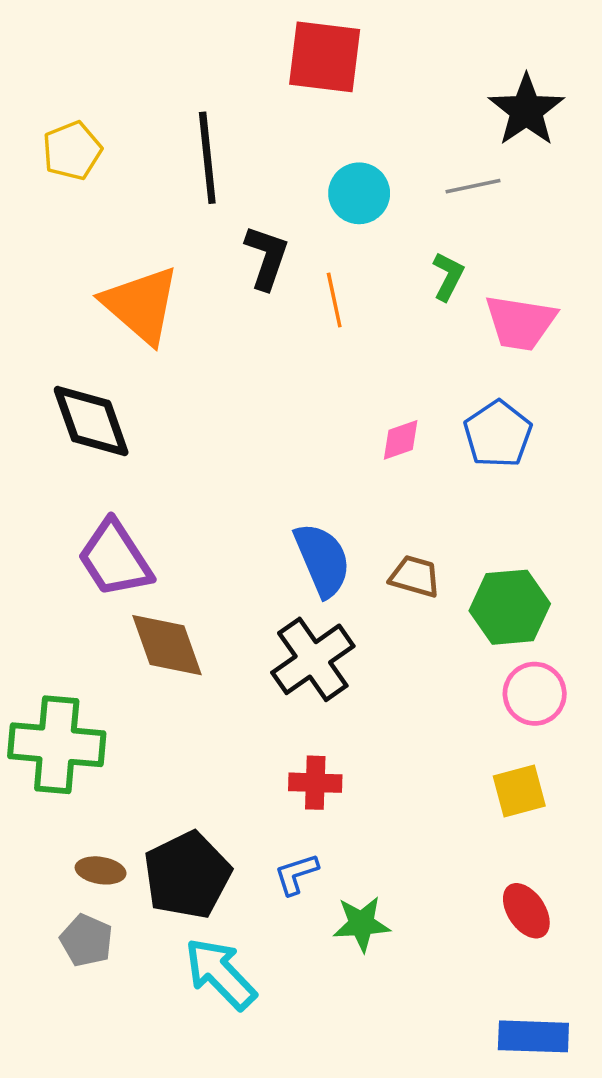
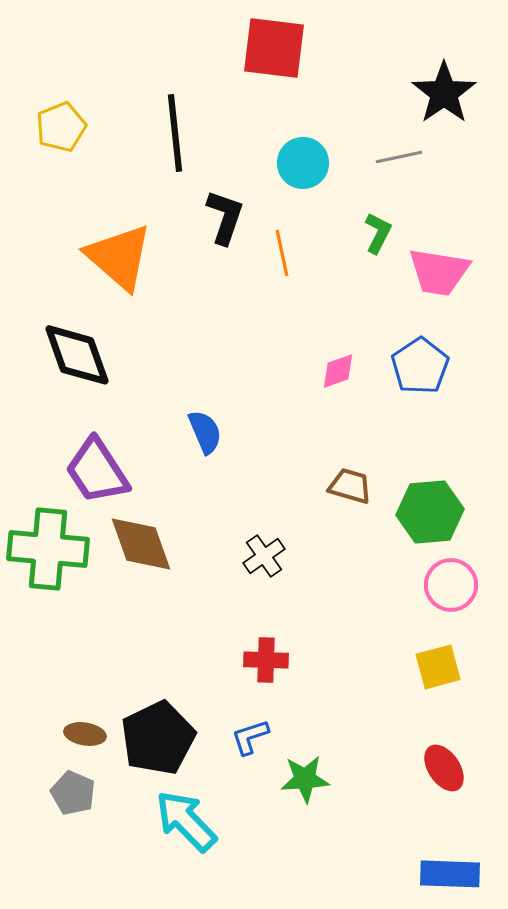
blue semicircle: (322, 560) -> (205, 432), moved, size x0.7
black cross: (313, 659) -> (264, 556), size x0.6
green cross: (57, 745) -> (48, 549), moved

